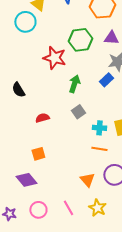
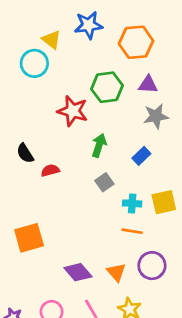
blue rectangle: (106, 80) -> (141, 156), moved
red semicircle: (42, 118) -> (50, 170), moved
orange square: (38, 154) -> (29, 238), moved, size x1.6
purple diamond: (26, 180) -> (78, 272), moved

